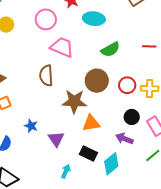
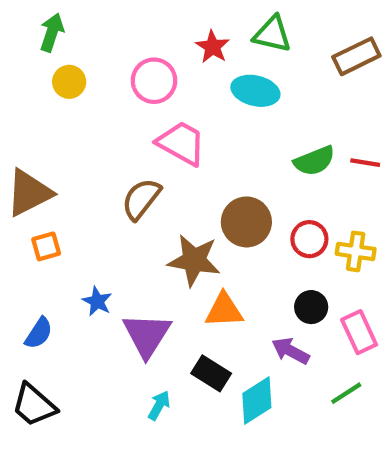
green semicircle: (110, 49) -> (314, 161), moved
brown semicircle: (46, 76) -> (141, 199), turned 35
purple triangle: (56, 139) -> (147, 335), size x1.4

